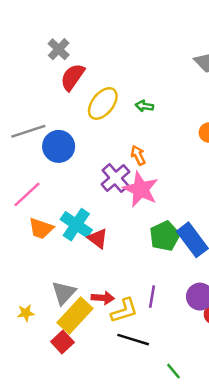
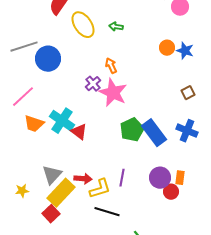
yellow ellipse: (103, 103) -> (83, 25), turned -72
purple cross: (115, 178) -> (93, 84), size x0.7

